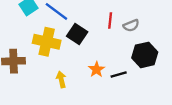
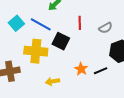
red line: (110, 20) -> (80, 23), moved
yellow arrow: (61, 79) -> (52, 81), turned -80

